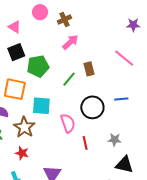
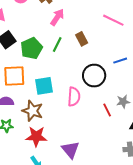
green line: (69, 79) -> (57, 45), moved
pink semicircle: (68, 123) -> (74, 97), turned 36
red line: (85, 143) -> (107, 110), moved
red star: (22, 153) -> (36, 136), size x1.5

